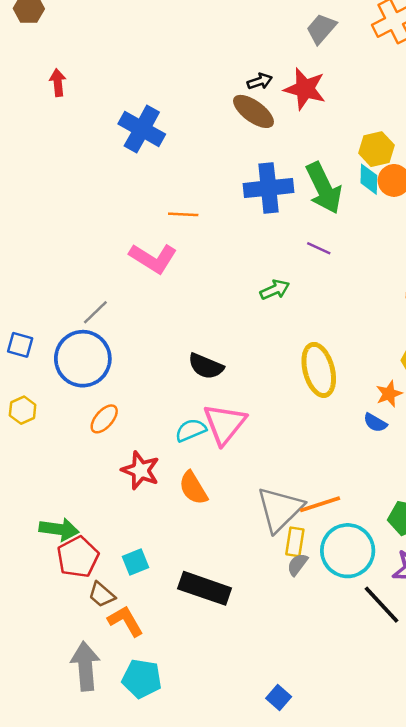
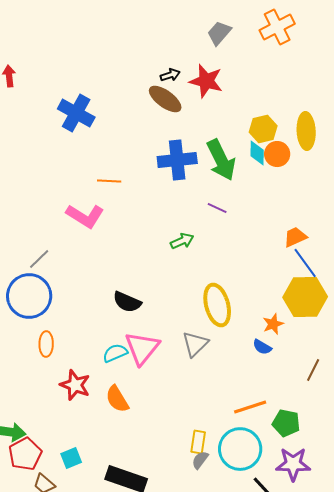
orange ellipse: (104, 419) -> (46, 344), turned -40
orange line: (320, 504) -> (250, 407), moved
gray triangle: (280, 509) -> (195, 344), moved, size x0.7

